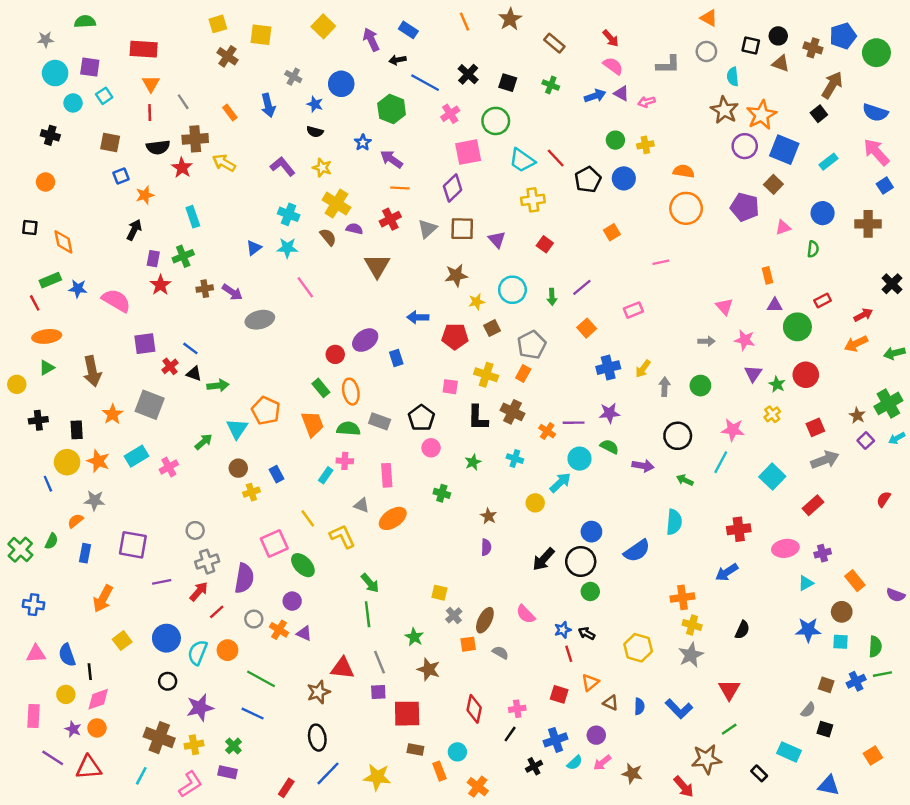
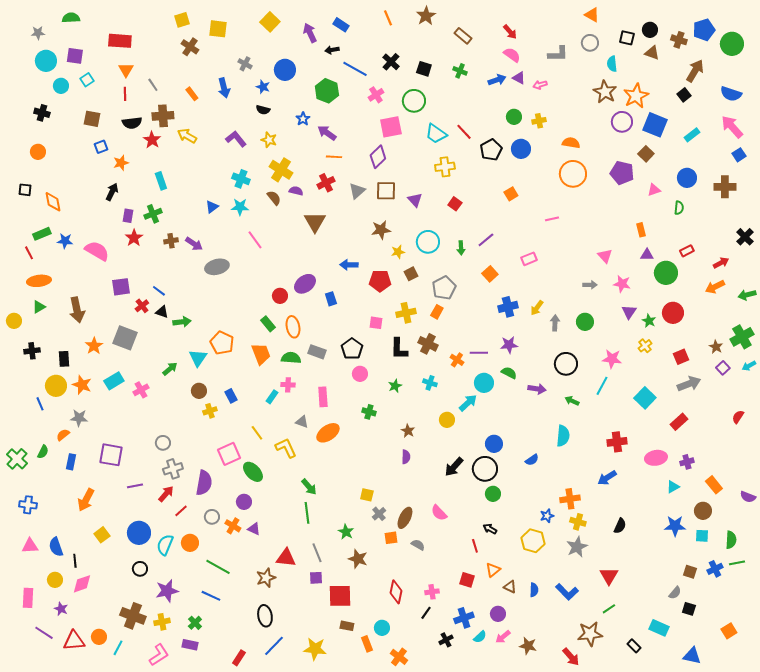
yellow cross: (486, 375) -> (406, 313), turned -30
blue semicircle: (637, 551) -> (532, 460), size x0.6
blue star: (563, 630) -> (547, 516), moved
orange circle: (97, 728) -> (99, 637), moved

